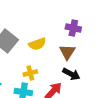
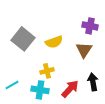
black arrow: (71, 74) -> (93, 82), moved, turned -126

